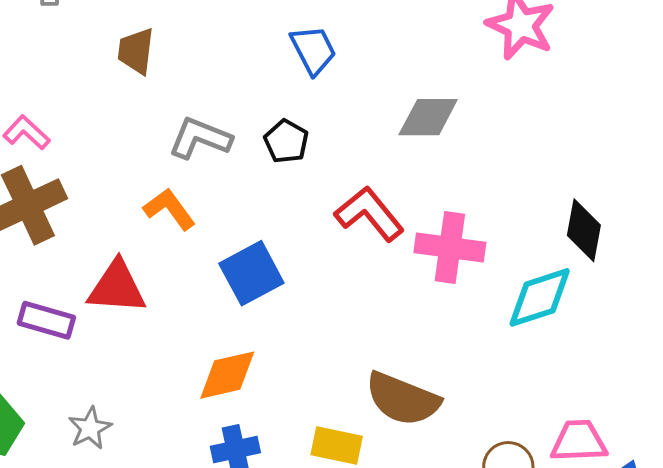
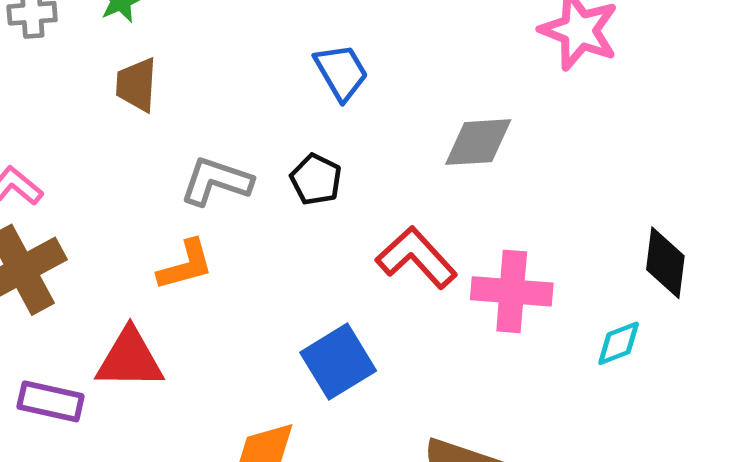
orange L-shape: (169, 209) -> (185, 265), turned 114
blue square: (251, 273) -> (338, 362), moved
cyan diamond: (540, 297) -> (619, 343), size x0.6

